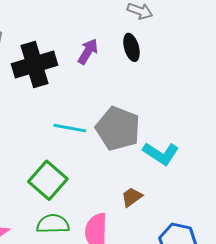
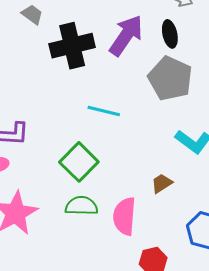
purple arrow: (88, 51) -> (126, 36), size x1.6
gray pentagon: (118, 128) -> (170, 79), moved

